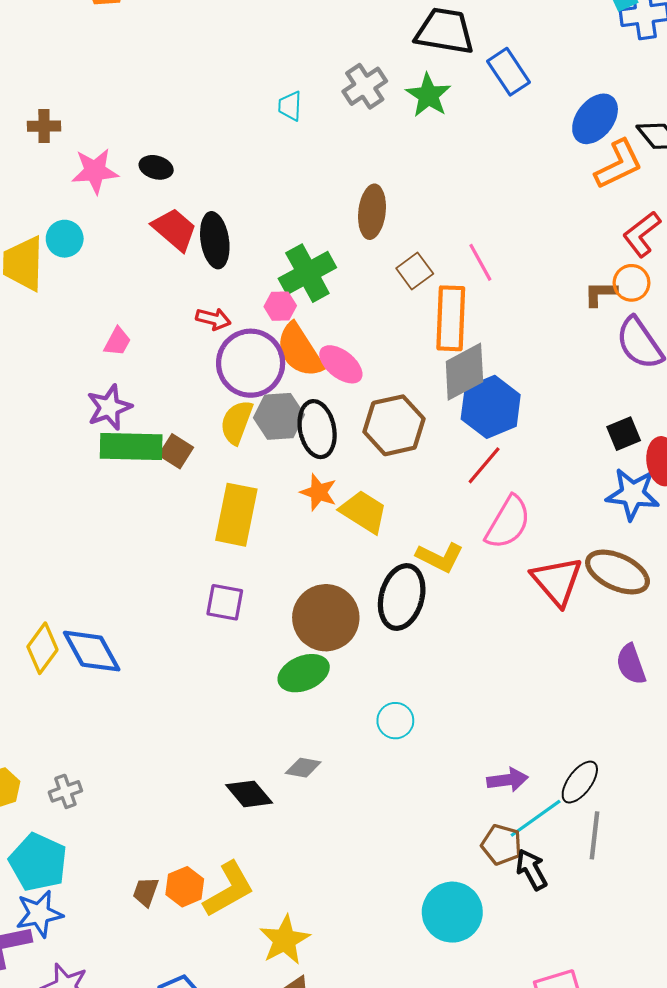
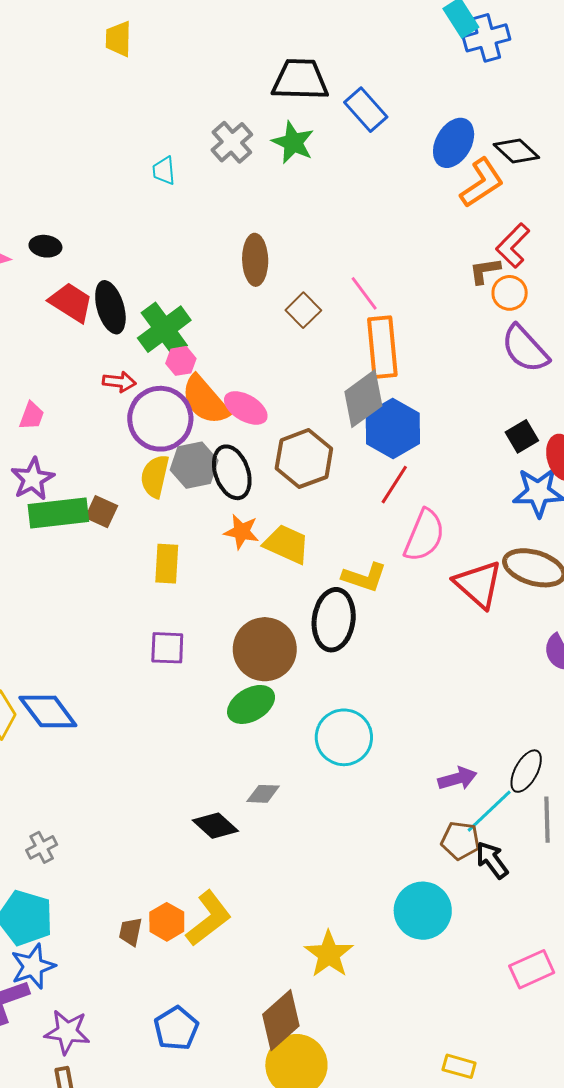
green cross: (307, 273) -> (164, 329), moved
brown L-shape: (600, 294) -> (485, 271), moved
orange rectangle: (451, 318) -> (382, 347), moved
yellow rectangle: (236, 515) -> (167, 564), size x0.7
cyan circle: (395, 721) -> (344, 737), size x1.6
yellow star: (285, 940) -> (329, 954), moved

